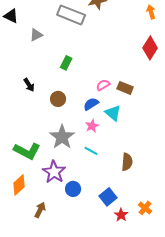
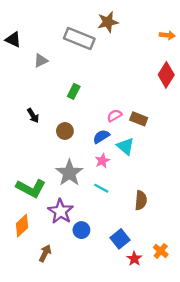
orange arrow: (151, 12) -> (167, 35), turned 112

